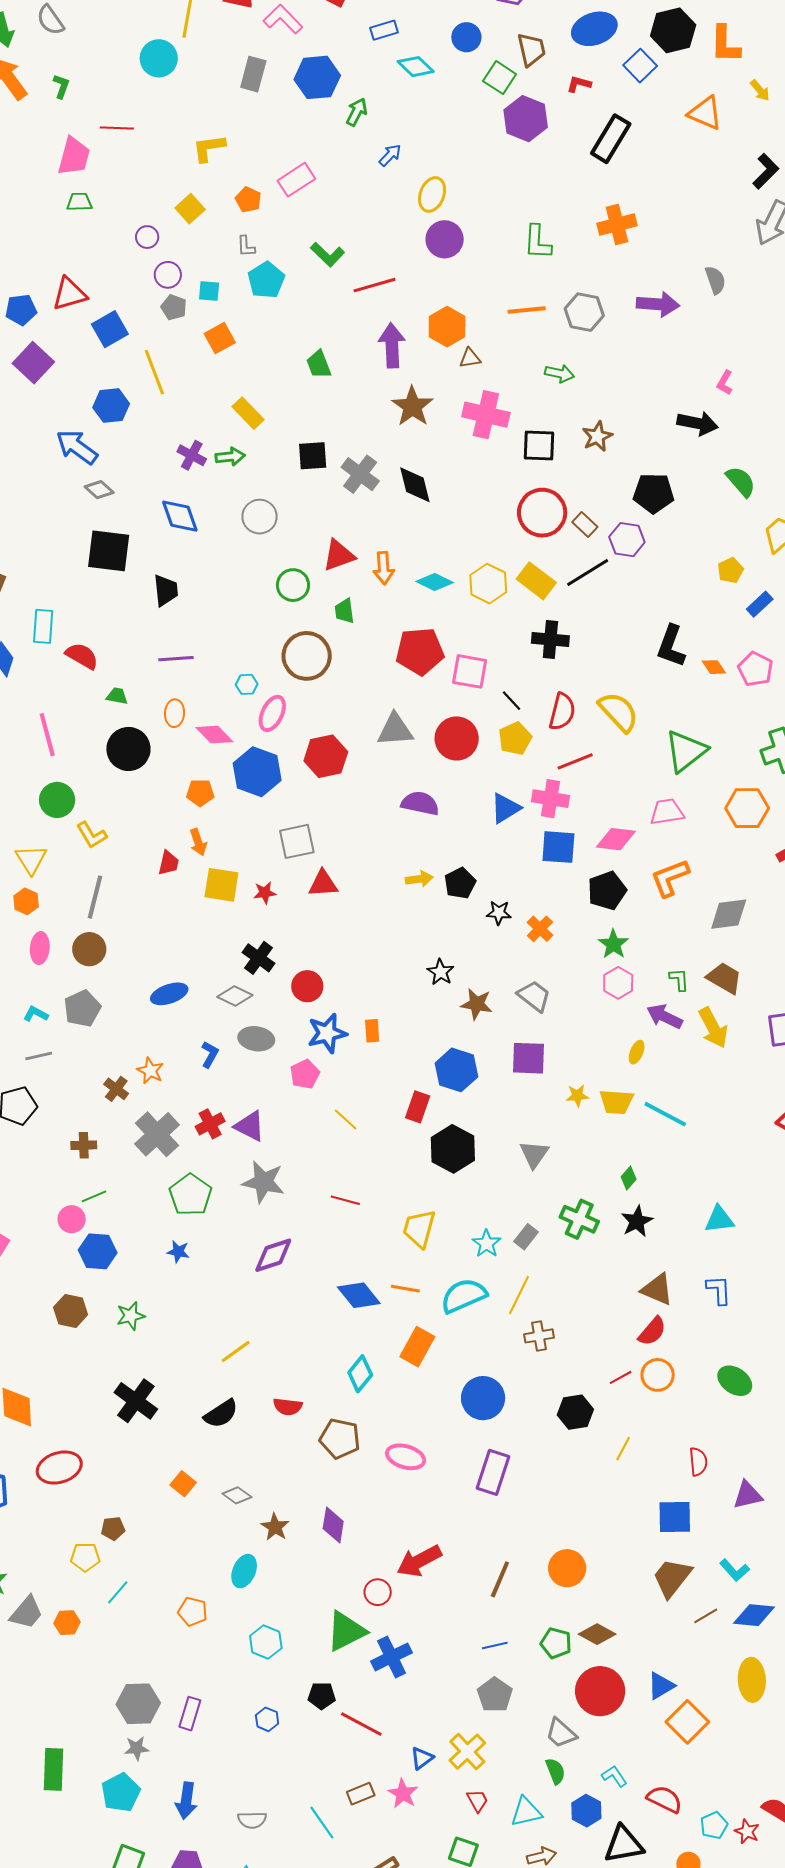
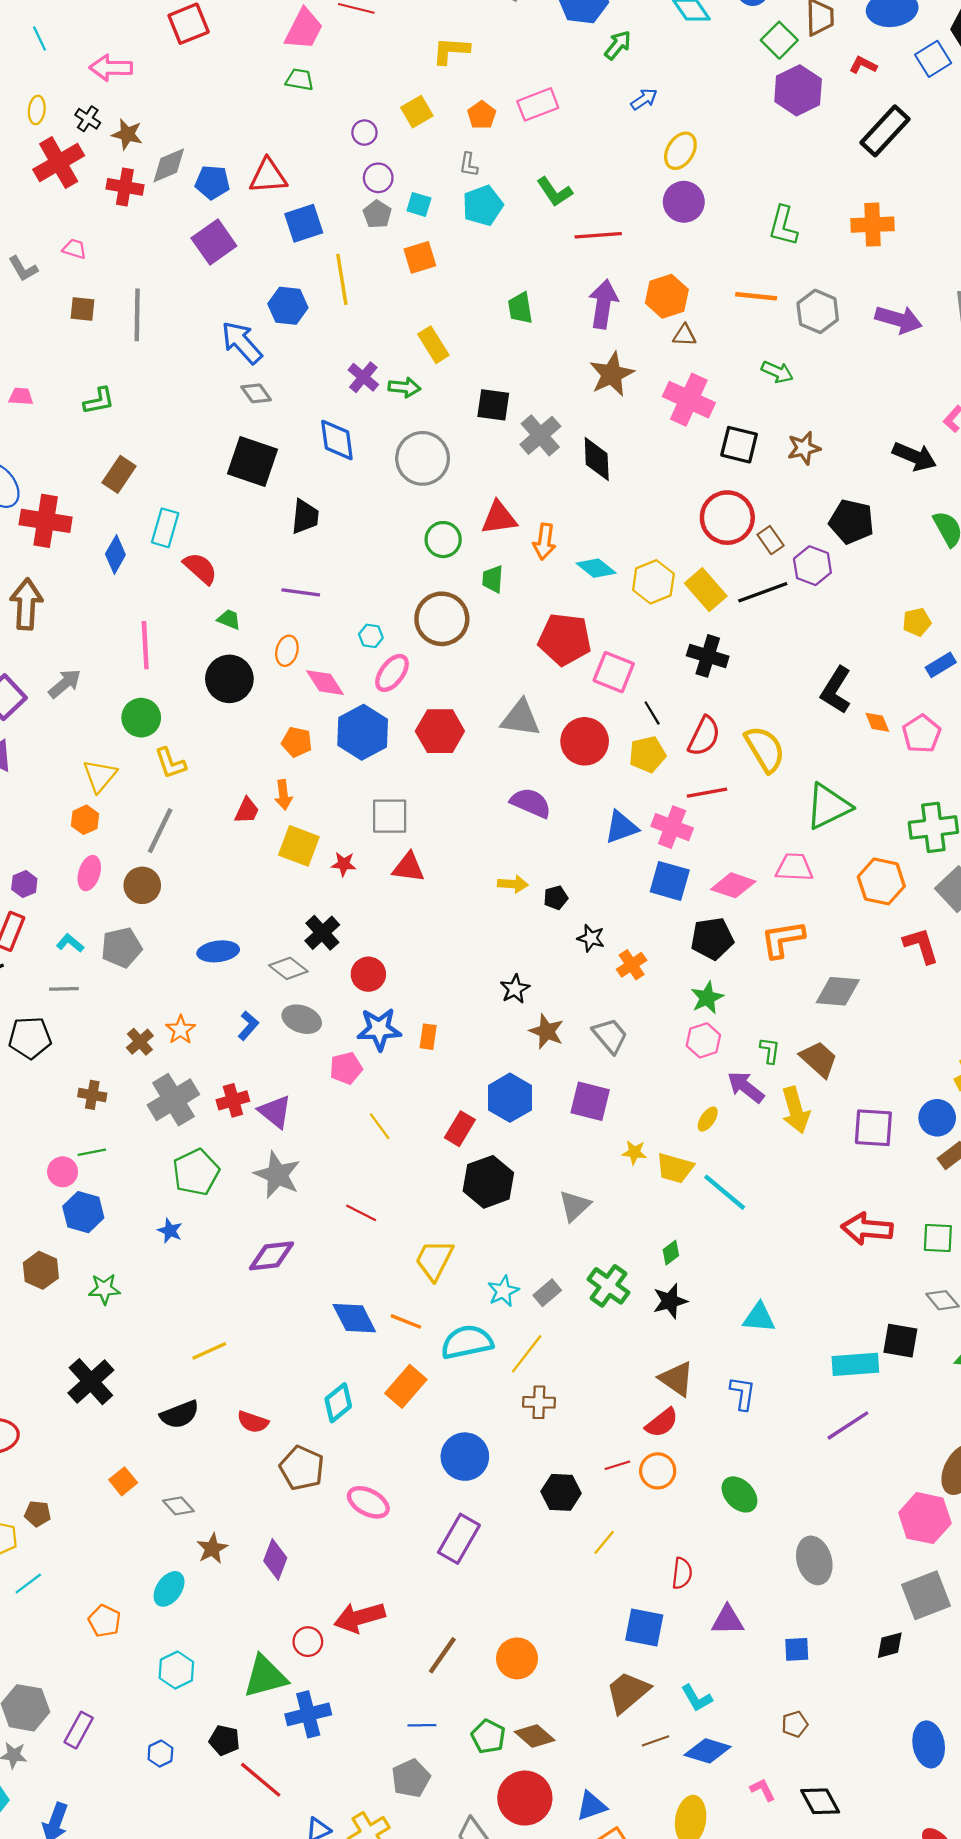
gray circle: (260, 517) -> (423, 458), size x1.4
black pentagon: (460, 883) -> (556, 898), size x0.7

